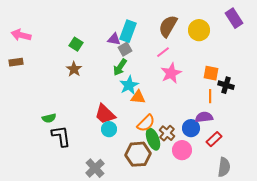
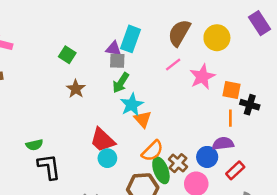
gray square: (125, 49) -> (117, 61), moved, turned 32
brown star: (74, 69) -> (76, 89), moved
pink star: (171, 73) -> (202, 77), moved
orange triangle: (138, 97) -> (143, 119), turned 42

